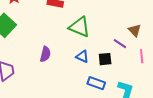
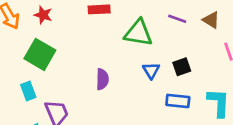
purple line: (120, 44) -> (177, 19), moved
blue triangle: (82, 56) -> (151, 70), turned 48

